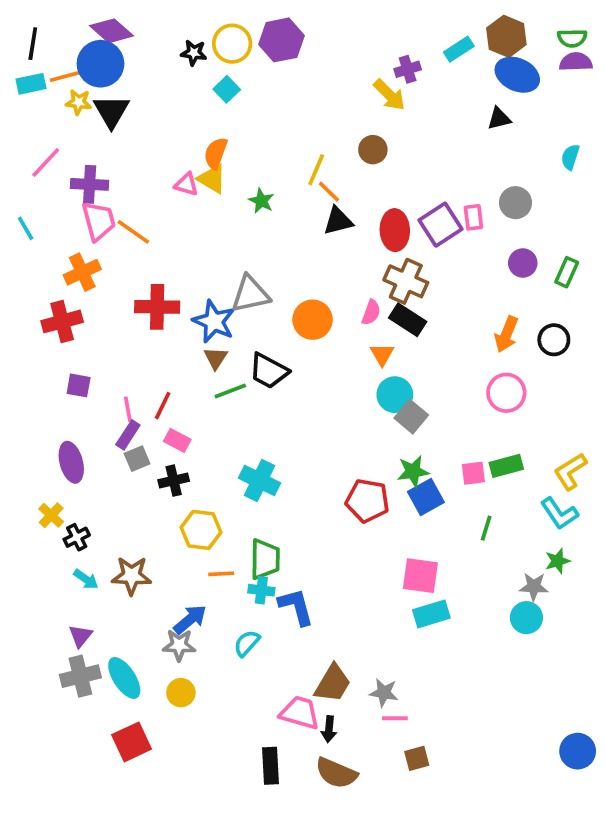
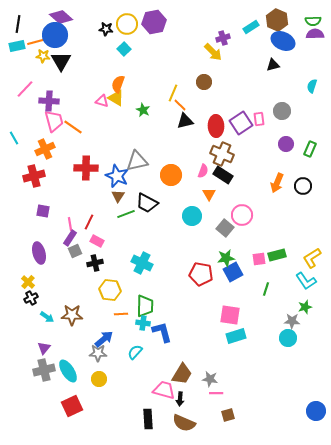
cyan line: (26, 228) -> (14, 138), moved
pink circle: (506, 393) -> (242, 215), moved
cyan circle: (395, 395) -> (192, 216), moved
black cross: (77, 537) -> (31, 298), moved

